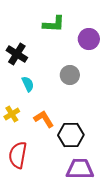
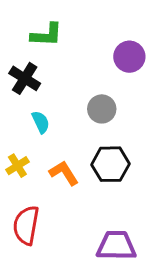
green L-shape: (54, 24) -> (47, 35), moved
black hexagon: (71, 135) -> (110, 164), moved

